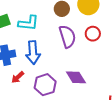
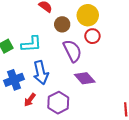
red circle: (93, 34) -> (92, 36), moved
purple diamond: (76, 77) -> (85, 78), moved

